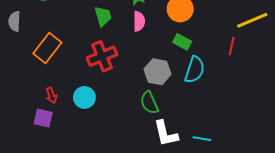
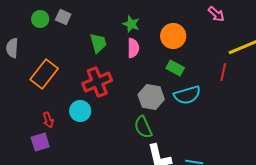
cyan semicircle: (195, 70) -> (187, 95), turned 56
cyan circle: (84, 97) -> (80, 111), moved
purple square: (43, 118) -> (40, 142), turned -30

